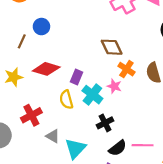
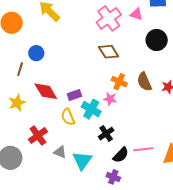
brown diamond: (112, 47) -> (109, 52), moved
red diamond: (46, 69) -> (46, 91), turned 50
purple rectangle: (76, 77) -> (74, 95), turned 56

